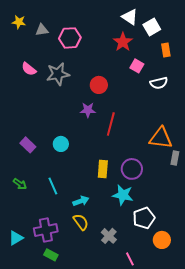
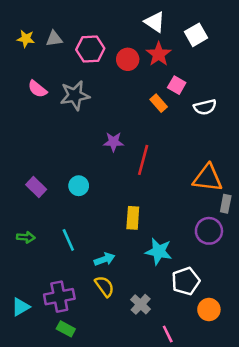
white triangle: (130, 17) -> (155, 22), moved
yellow star: (19, 22) -> (26, 39), moved
orange rectangle: (166, 50) -> (159, 103), moved, turned -32
red circle: (99, 85) -> (128, 59), moved
purple circle: (132, 169) -> (209, 231), moved
green arrow: (20, 184) -> (26, 237), turned -32

